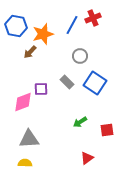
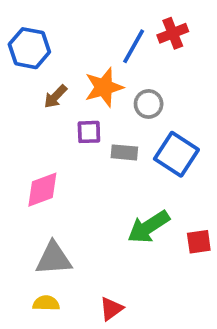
orange star: (43, 34) -> (104, 87), moved
gray rectangle: (67, 82) -> (124, 152), turned -40
purple square: (41, 89) -> (89, 132), moved
green arrow: (80, 122) -> (149, 227), size x1.6
red triangle: (87, 158) -> (111, 309), moved

